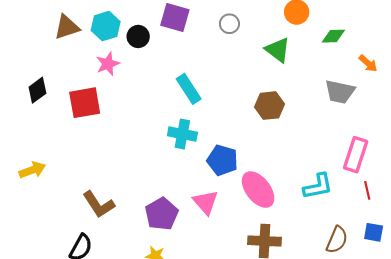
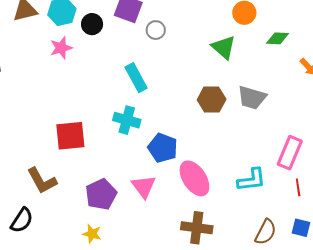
gray circle: (229, 24) -> (156, 30), moved
gray trapezoid: (340, 92) -> (252, 98), moved
red square: (85, 103) -> (70, 136), moved

